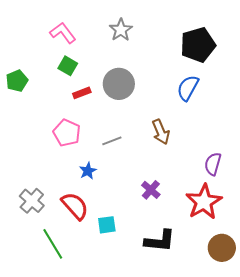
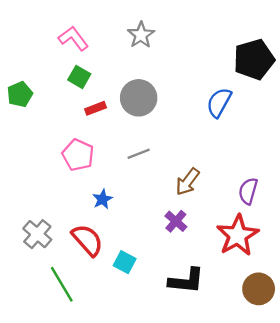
black pentagon: (198, 45) -> (254, 59), moved
brown arrow: (161, 132) -> (188, 182), moved, turned 60
gray line: (112, 141) -> (139, 154), moved
cyan square: (107, 225) -> (125, 262), turned 36

